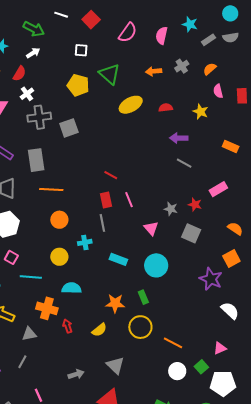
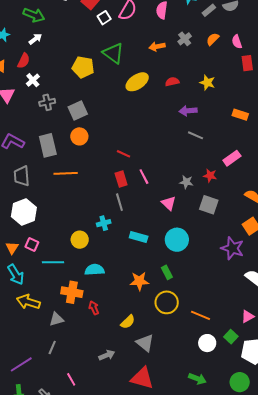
white square: (81, 50) -> (104, 18), moved, turned -32
pink semicircle: (218, 91) -> (237, 42), moved
gray cross: (39, 117) -> (47, 102), size x0.7
orange circle: (59, 220) -> (79, 136), moved
yellow semicircle: (99, 330) -> (128, 322), moved

